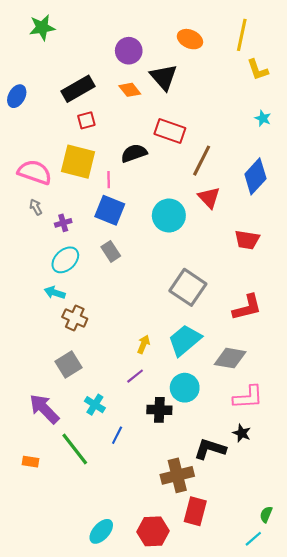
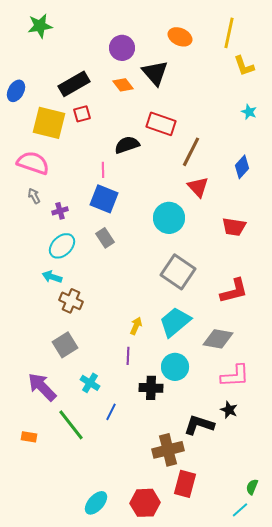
yellow square: (78, 162) -> (49, 123), moved
blue diamond: (255, 176) -> (242, 167), size x0.7
cyan circle: (169, 216) -> (169, 218), moved
purple line: (135, 376) -> (128, 356), turned -48

